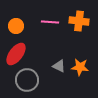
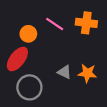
pink line: (50, 22) -> (55, 24), turned 30
orange circle: (16, 26) -> (28, 34), moved

